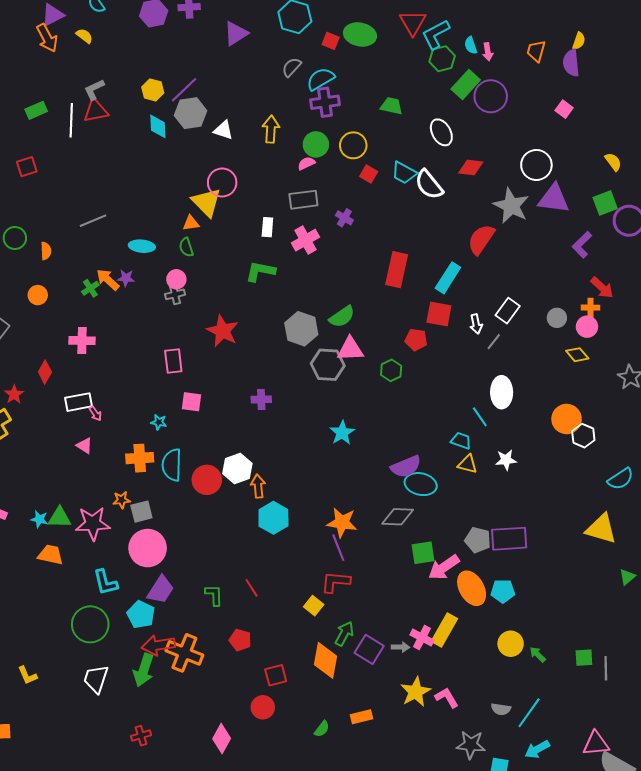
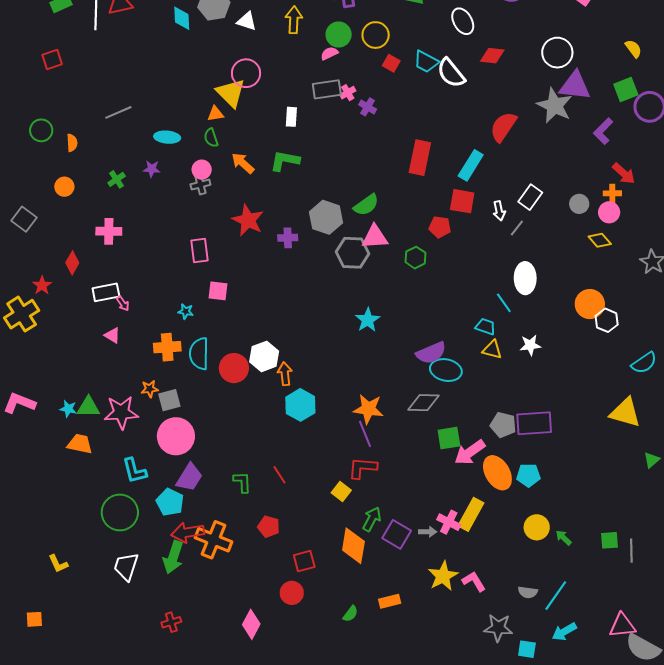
gray star: (511, 206) -> (555, 106), moved
pink cross: (305, 240) -> (348, 93), moved, size x0.6
orange arrow: (108, 280) -> (243, 163), moved
purple cross: (261, 399) -> (288, 238), moved

